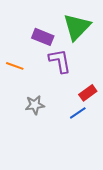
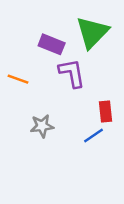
red rectangle: (88, 93) -> (106, 111), turned -60

